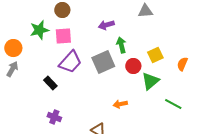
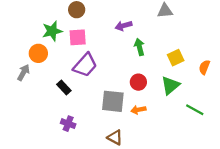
orange circle: (13, 48) -> (38, 53), moved
gray square: (103, 62) -> (113, 101), moved, turned 30
red circle: (133, 66) -> (138, 82), moved

